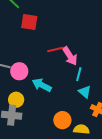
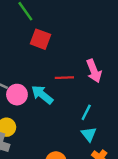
pink arrow: (70, 56) -> (94, 71), moved
cyan arrow: (42, 85) -> (42, 95), moved

